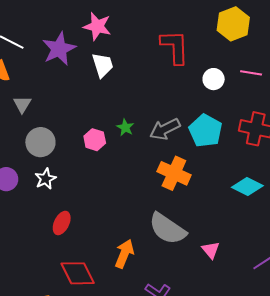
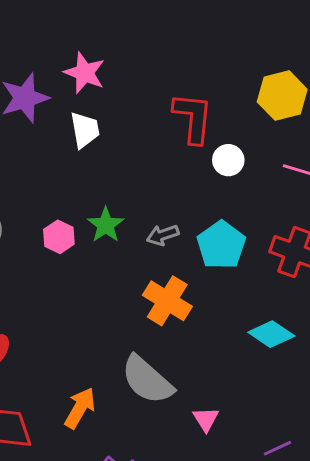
white circle: (214, 79) -> (228, 160), moved
green star: (125, 127) -> (106, 225), size x1.4
gray arrow: (165, 129) -> (163, 235), size x0.7

